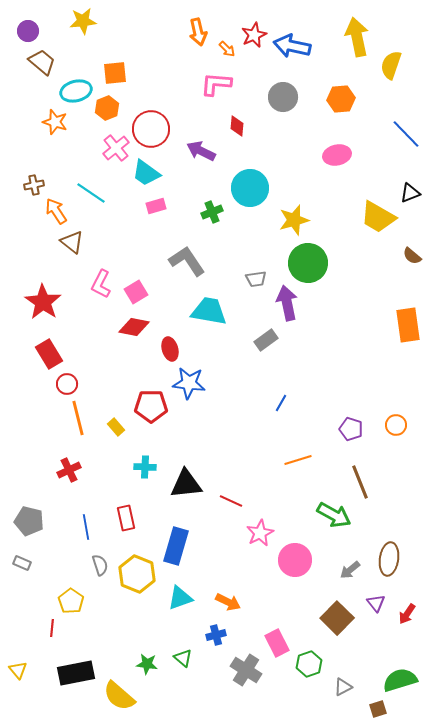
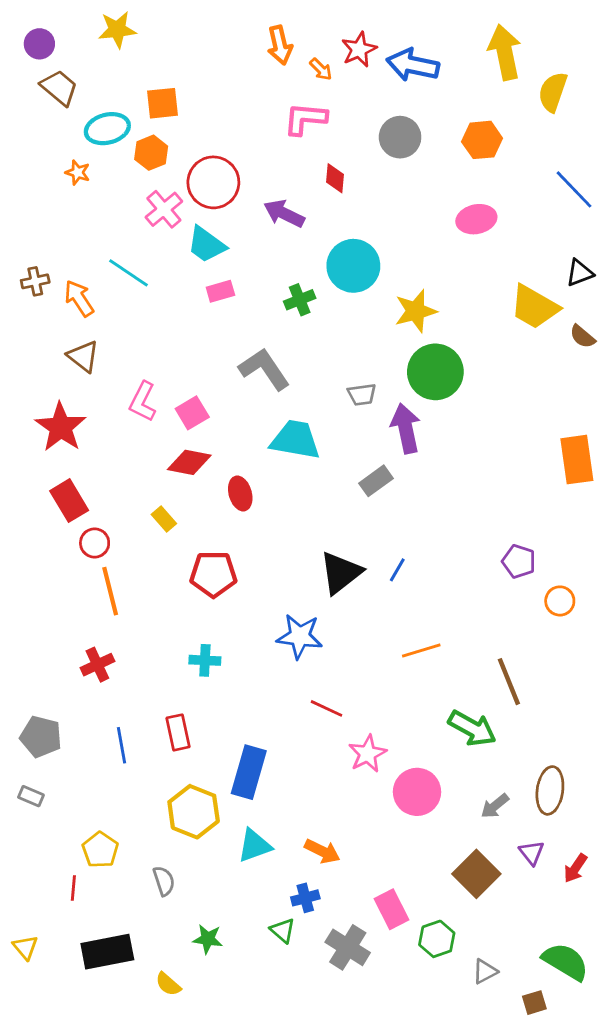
orange star: (55, 122) -> (78, 172), size x0.7
brown cross: (34, 185) -> (35, 281), moved
brown triangle: (72, 242) -> (83, 356), moved
brown semicircle: (412, 256) -> (582, 337), moved
blue star: (189, 383) -> (300, 636), moved
yellow rectangle: (116, 427) -> (164, 519), moved
purple pentagon: (351, 429) -> (519, 561), moved
black triangle: (186, 484) -> (341, 573), moved, turned -32
gray semicircle: (100, 565) -> (164, 881), moved
green triangle: (183, 658) -> (283, 930), moved
green semicircle: (400, 680) -> (565, 962), turned 48
yellow semicircle: (119, 696) -> (168, 984), size x0.6

